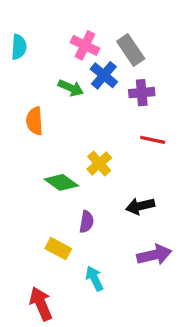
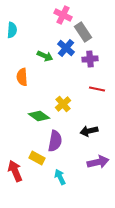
pink cross: (85, 45) -> (63, 15), moved
purple semicircle: (87, 222) -> (55, 141), size x1.5
red arrow: (41, 304) -> (15, 171), moved

